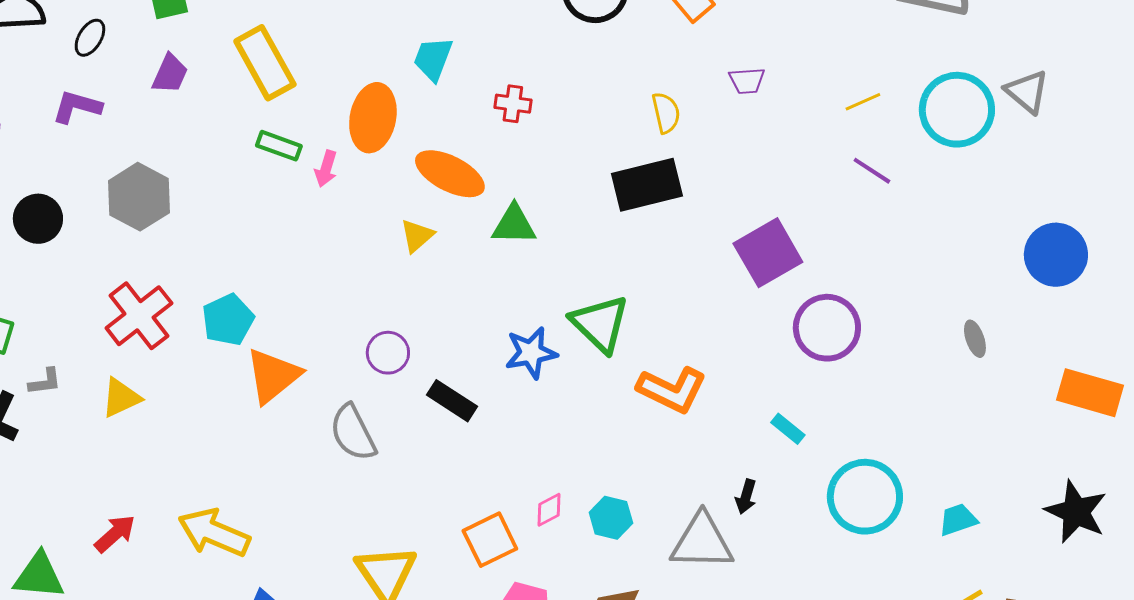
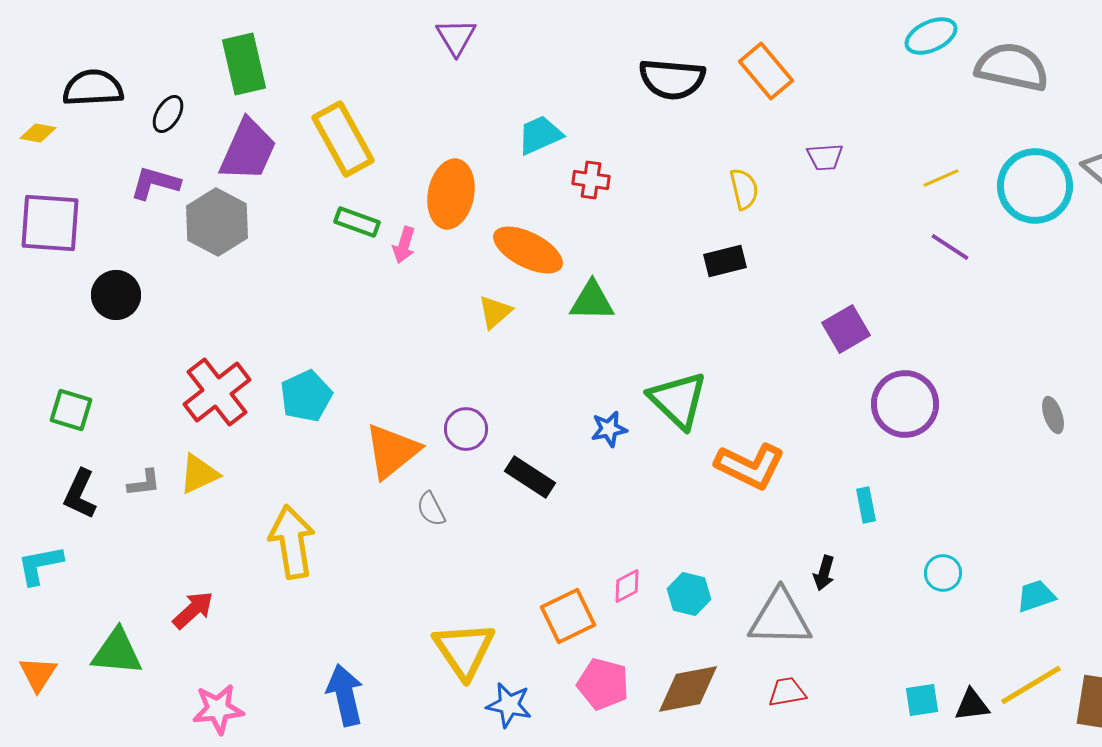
cyan trapezoid: (433, 59) -> (540, 135), moved, turned 45
purple trapezoid: (170, 74) -> (248, 150), size x1.6
black rectangle: (647, 185) -> (725, 261), size x0.6
gray hexagon: (139, 197) -> (217, 222), moved
purple square: (768, 253) -> (846, 329), size x0.7
blue star: (531, 353) -> (609, 429), size x0.7
orange triangle: (273, 376) -> (392, 451), moved
gray L-shape: (45, 382) -> (144, 483), moved
cyan rectangle: (788, 429) -> (866, 505), turned 40
gray semicircle: (353, 433) -> (431, 509), size x0.6
cyan circle: (865, 497) -> (943, 573), size x0.5
yellow arrow: (214, 533) -> (292, 542), moved, turned 58

